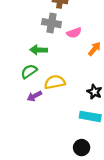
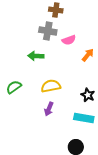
green semicircle: (29, 71) -> (14, 87), moved
purple arrow: (34, 96) -> (49, 109), moved, turned -40

